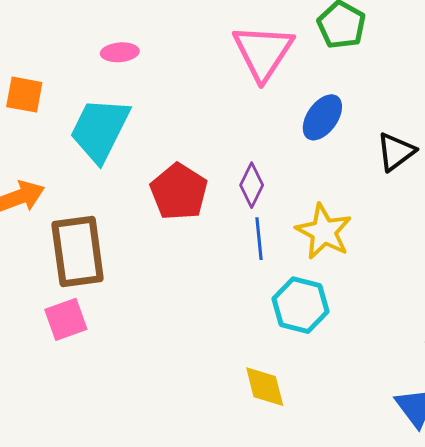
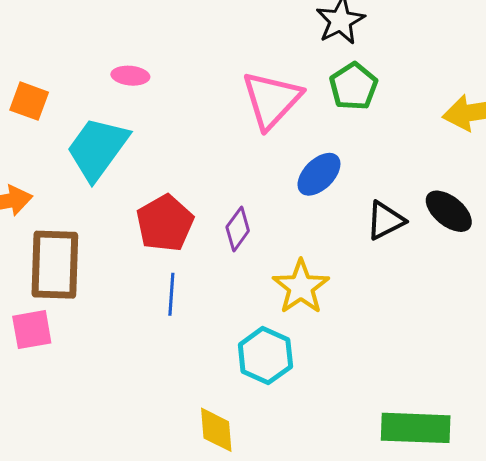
blue line: (259, 239) -> (171, 294), moved

